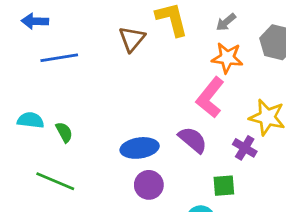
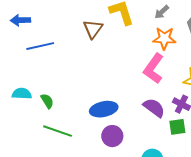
purple semicircle: (193, 140) -> (154, 108), moved
green line: (55, 181) -> (58, 131), moved
green square: (224, 186) -> (177, 127), moved

